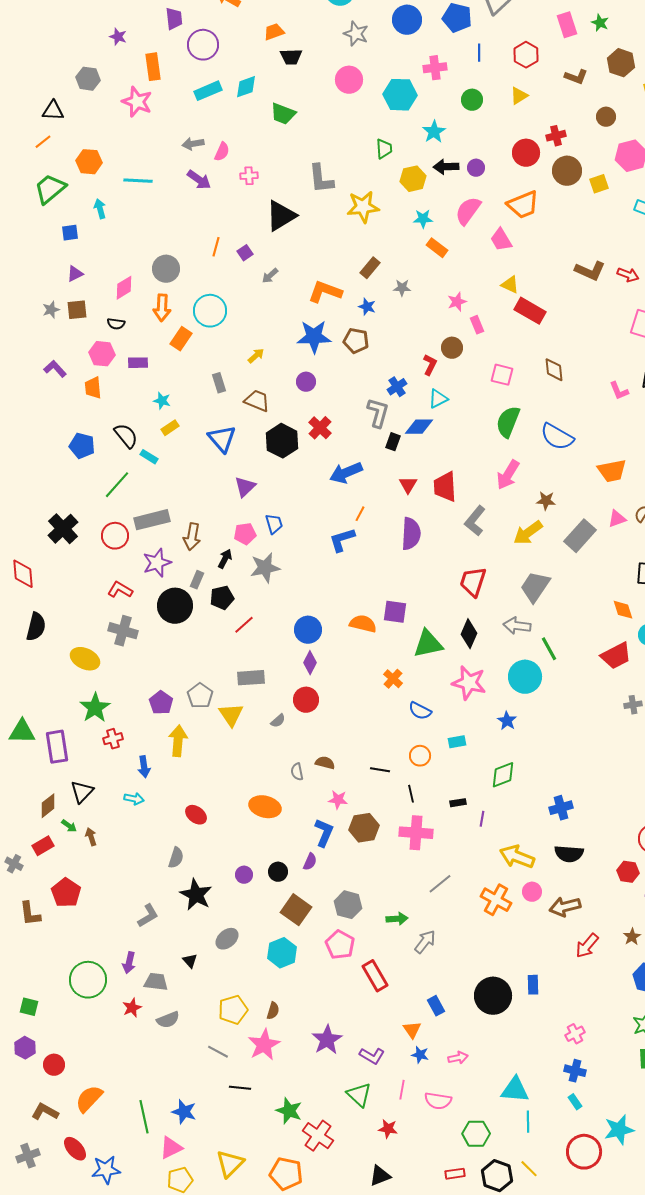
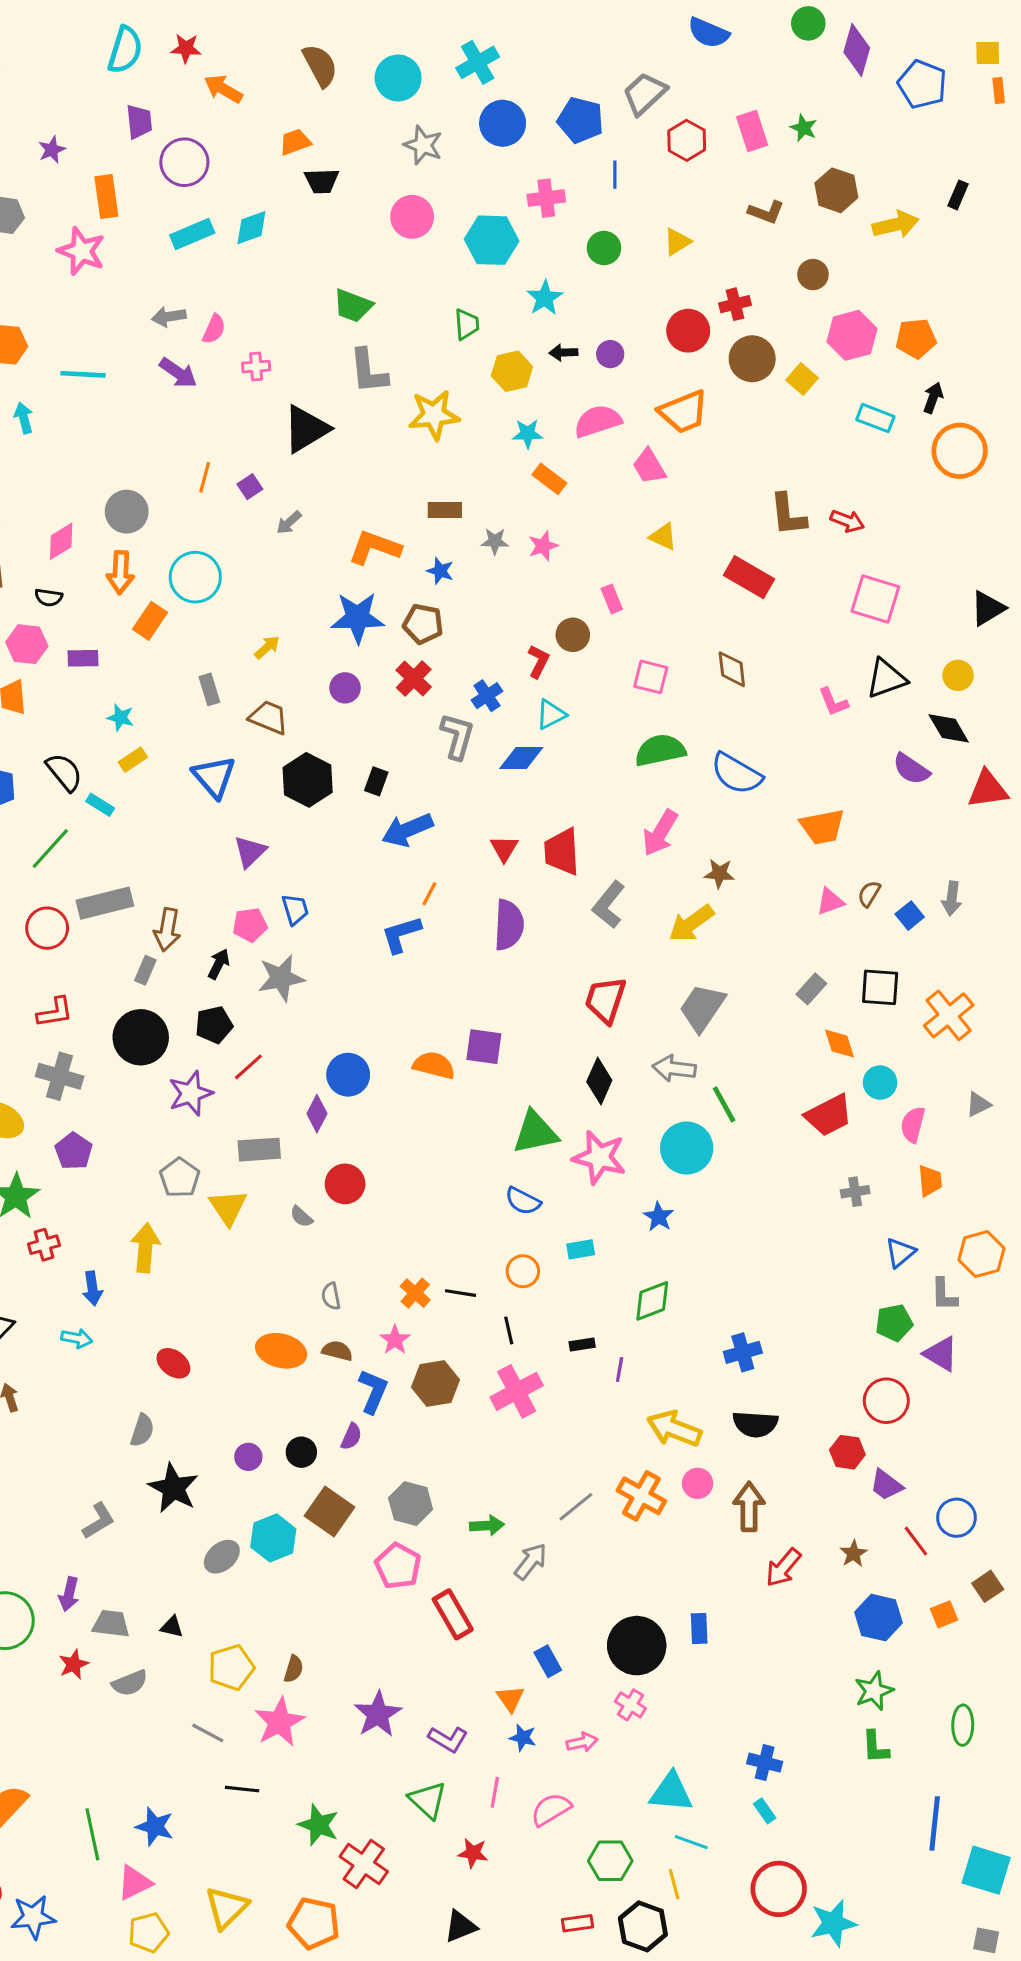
purple star: (118, 37) -> (52, 150), turned 30
red hexagon: (526, 55) -> (687, 140), moved
green trapezoid: (283, 114) -> (353, 306), moved
black arrow: (446, 167) -> (563, 353), size x0.7
yellow square: (599, 184) -> (802, 379), turned -30
pink semicircle: (468, 211) -> (598, 421), turned 36
brown rectangle: (370, 268) -> (445, 510), turned 50
brown L-shape: (590, 271) -> (788, 515), turned 60
pink star: (457, 302) -> (543, 546), moved
red rectangle: (530, 311) -> (749, 577), moved
green semicircle: (508, 422) -> (660, 750), turned 56
red cross: (320, 428) -> (414, 679), moved
black rectangle: (393, 442) -> (376, 781), moved
gray rectangle: (580, 536) -> (811, 989), moved, size x0.6
purple star: (157, 563) -> (191, 1093), moved
gray rectangle: (197, 580) -> (145, 970), moved
red L-shape: (120, 590) -> (55, 1012), turned 140
green triangle: (428, 644) -> (535, 1132), moved
purple diamond: (310, 663) -> (317, 1114), moved
orange cross: (393, 679) -> (415, 1293), moved
purple pentagon: (161, 703) -> (74, 1151), moved
gray semicircle: (278, 721) -> (301, 1217), turned 84
brown semicircle: (325, 763) -> (337, 1351), moved
pink star: (338, 800) -> (395, 1340), turned 30
pink cross: (416, 833) -> (517, 1391), turned -32
gray line: (440, 884) -> (576, 1507), moved
brown arrow: (565, 907) -> (749, 1507), turned 104
cyan hexagon: (282, 953) -> (273, 1538), moved
black triangle: (190, 961) -> (172, 1627), moved, turned -35
pink cross: (575, 1034) -> (630, 1705), moved, turned -30
pink semicircle: (438, 1101) -> (551, 1809), turned 140
cyan line: (528, 1122) -> (691, 1842), turned -70
cyan star: (619, 1130) -> (833, 1923), moved
yellow line: (529, 1169) -> (674, 1884), moved, turned 30

